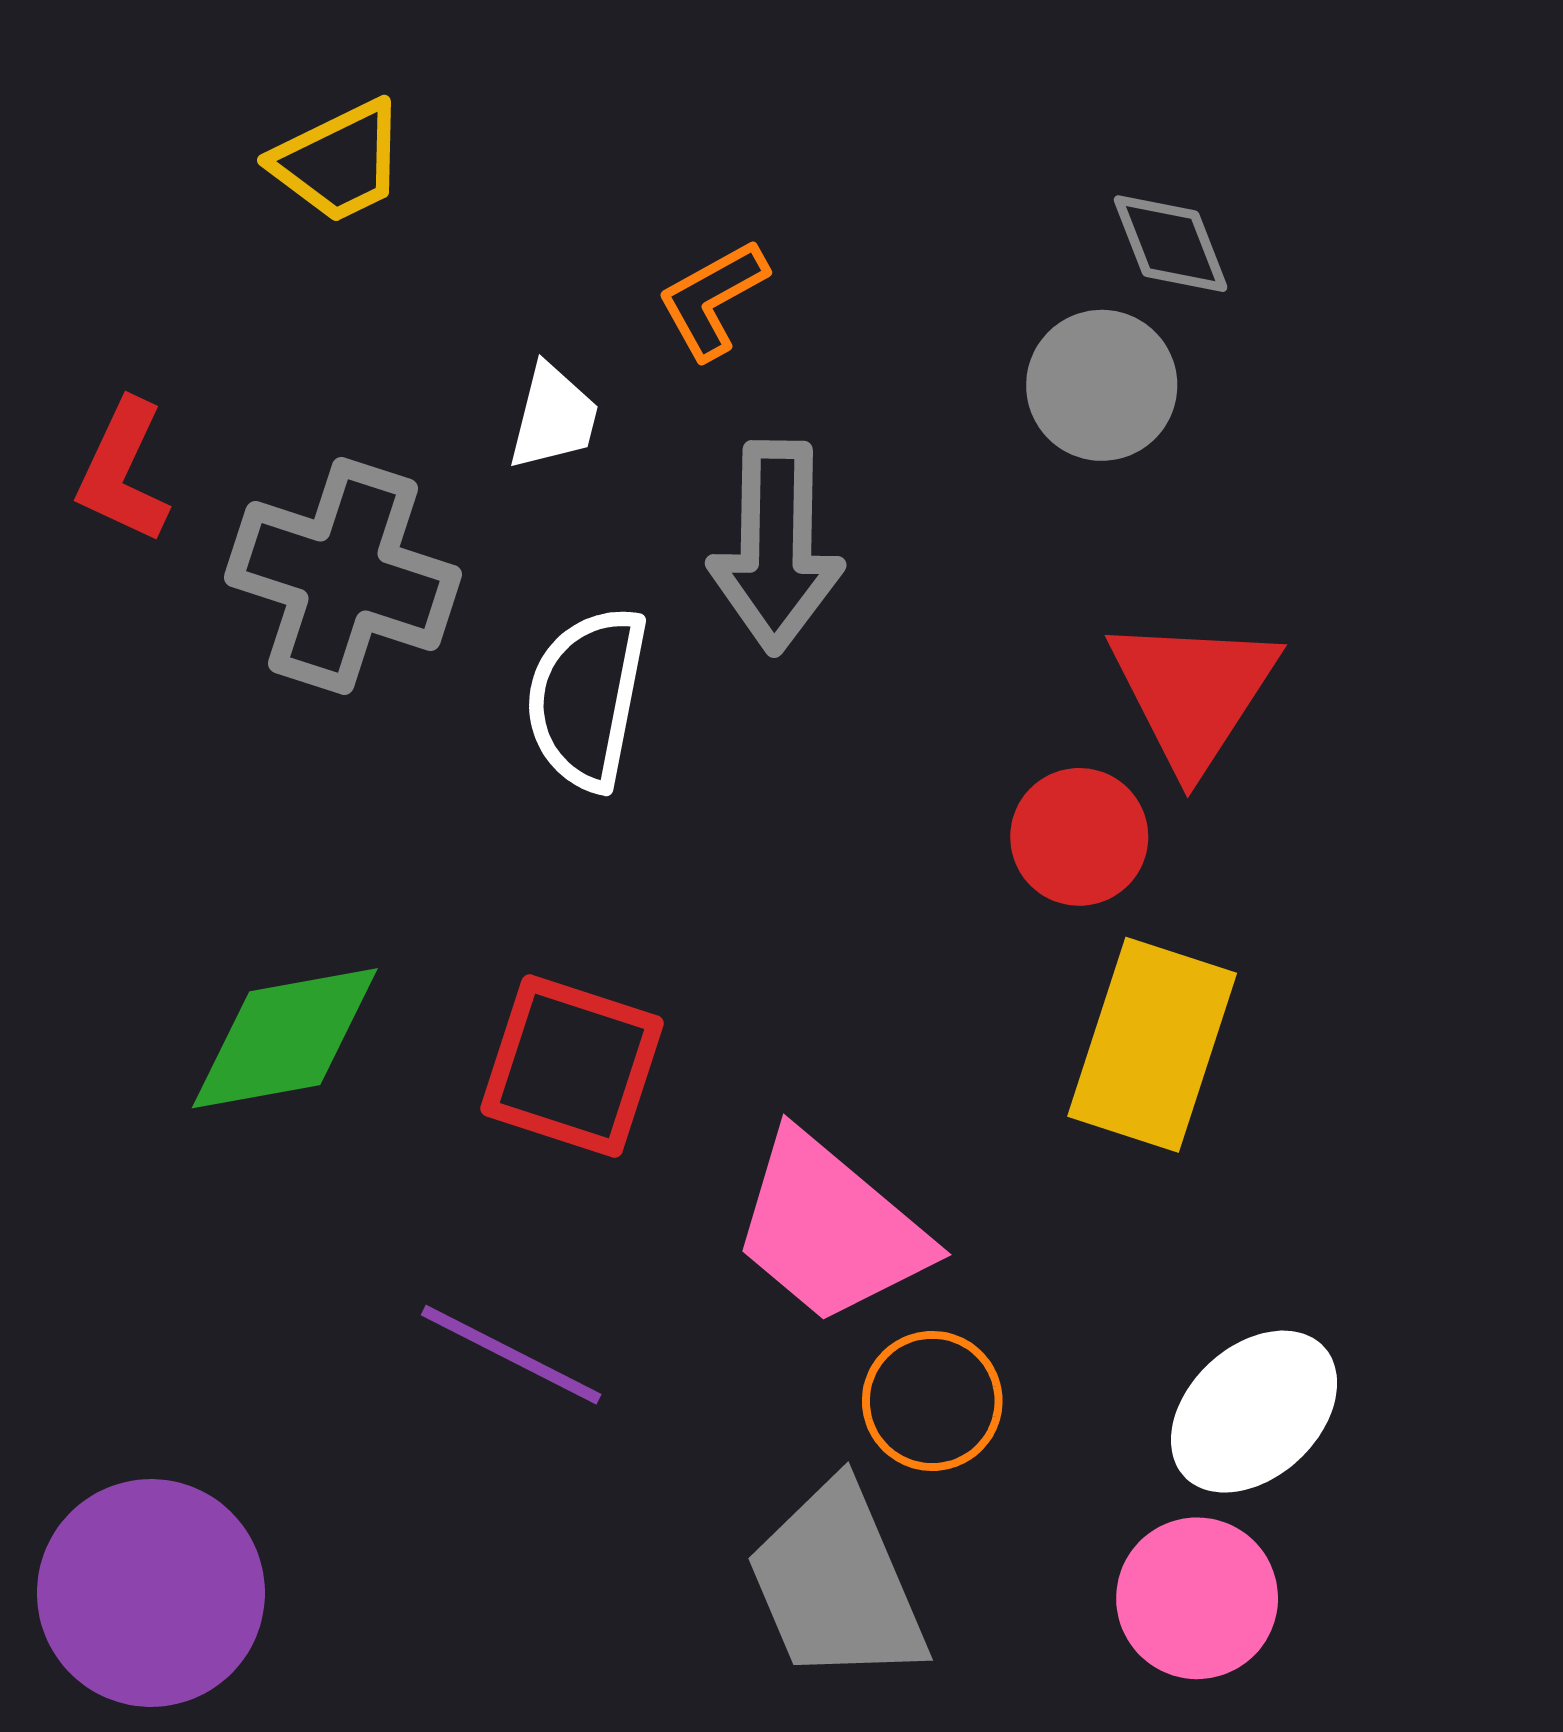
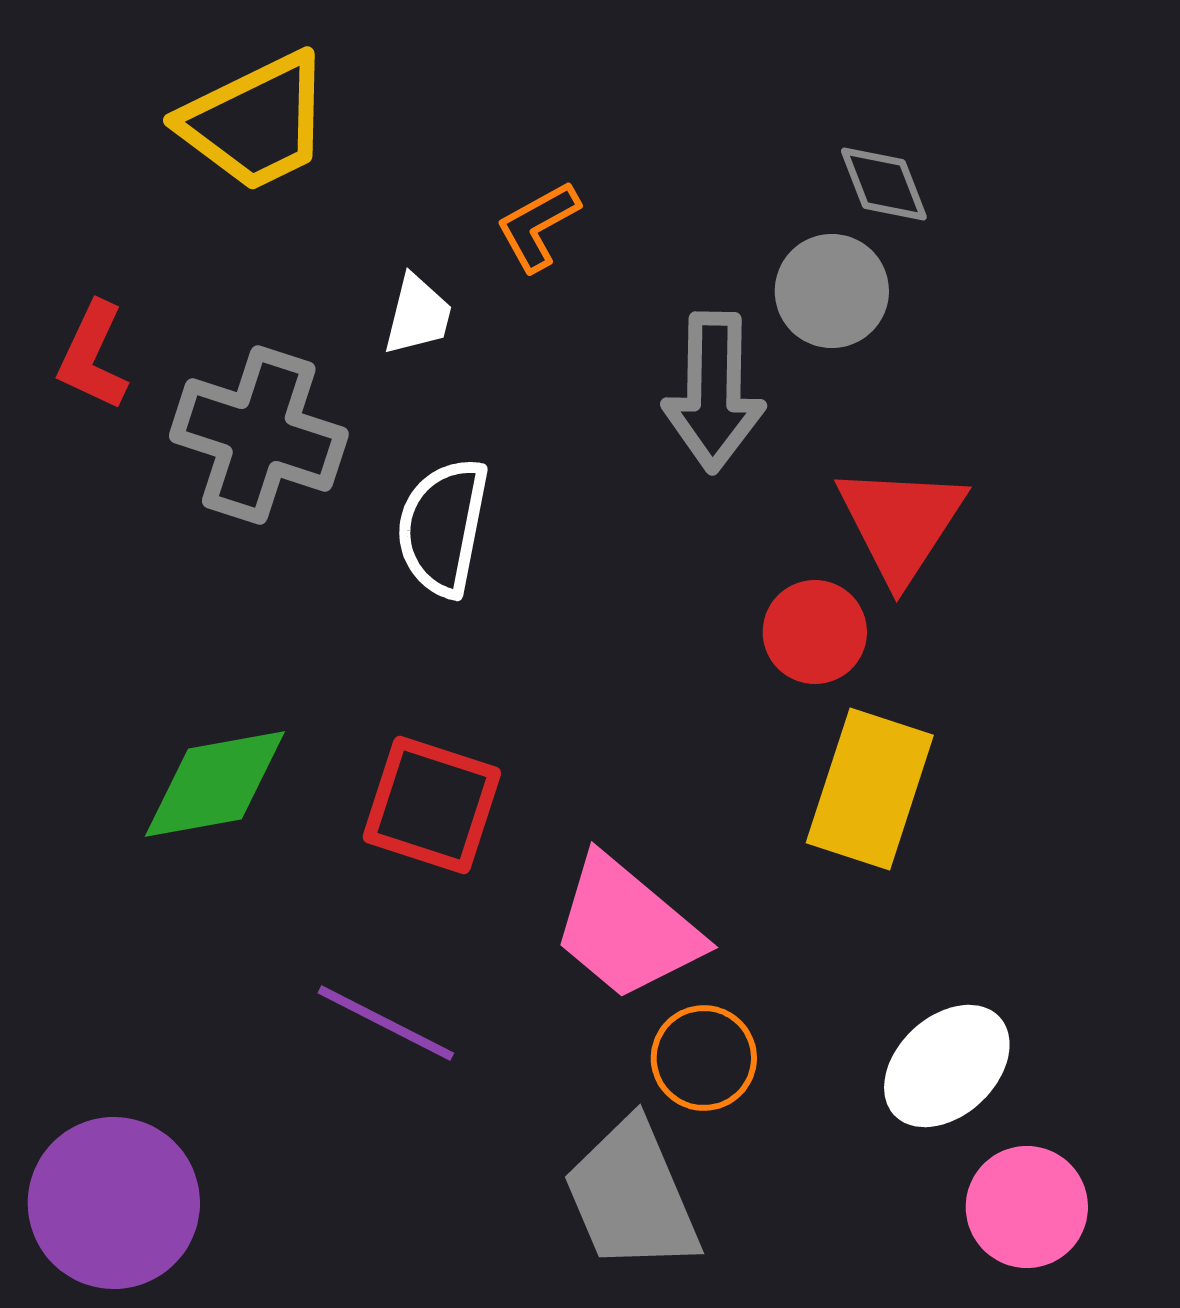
yellow trapezoid: (339, 162) -> (256, 122), size x1.5
gray arrow: (776, 547) -> (714, 392), moved
pink circle: (1197, 1598) -> (1027, 1207), moved

